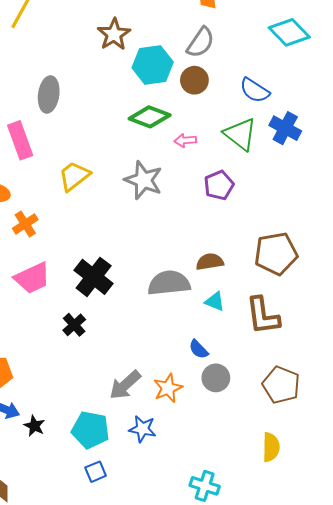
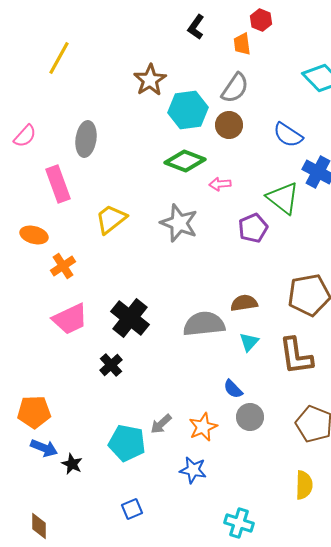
green triangle: (240, 134) -> (283, 198), moved
cyan triangle: (215, 301) -> (249, 342), turned 50
gray arrow: (125, 385) -> (161, 424), size x0.7
blue star: (142, 429) -> (193, 470), moved
cyan pentagon: (90, 430) -> (127, 443), moved

